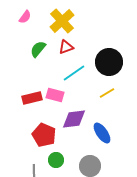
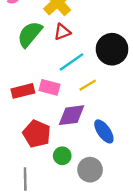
green semicircle: (38, 49) -> (30, 34), size x1.4
yellow line: (107, 93) -> (88, 85), moved
green circle: (56, 160) -> (62, 156), moved

